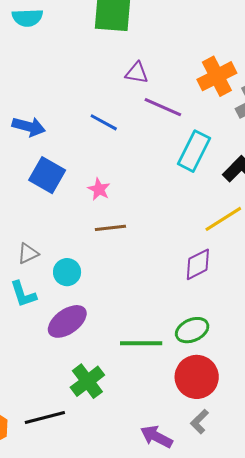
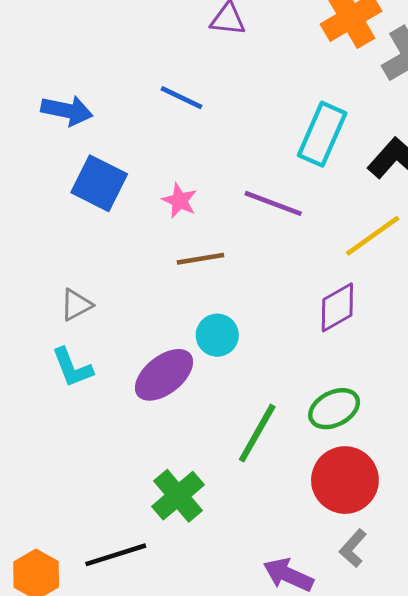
purple line: (163, 107) -> (273, 203), moved
cyan circle: (67, 272) -> (217, 335), moved
purple ellipse: (67, 321) -> (164, 375), moved
green line: (141, 343) -> (257, 433), turned -57

